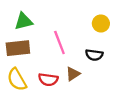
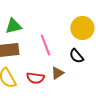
yellow circle: (101, 23) -> (82, 28), size x1.5
black semicircle: (94, 55) -> (76, 56), turned 42

